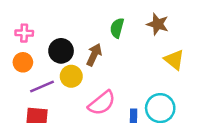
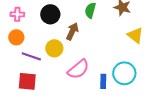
black circle: (61, 51) -> (50, 14), moved
purple line: (42, 86) -> (31, 56), turned 42

